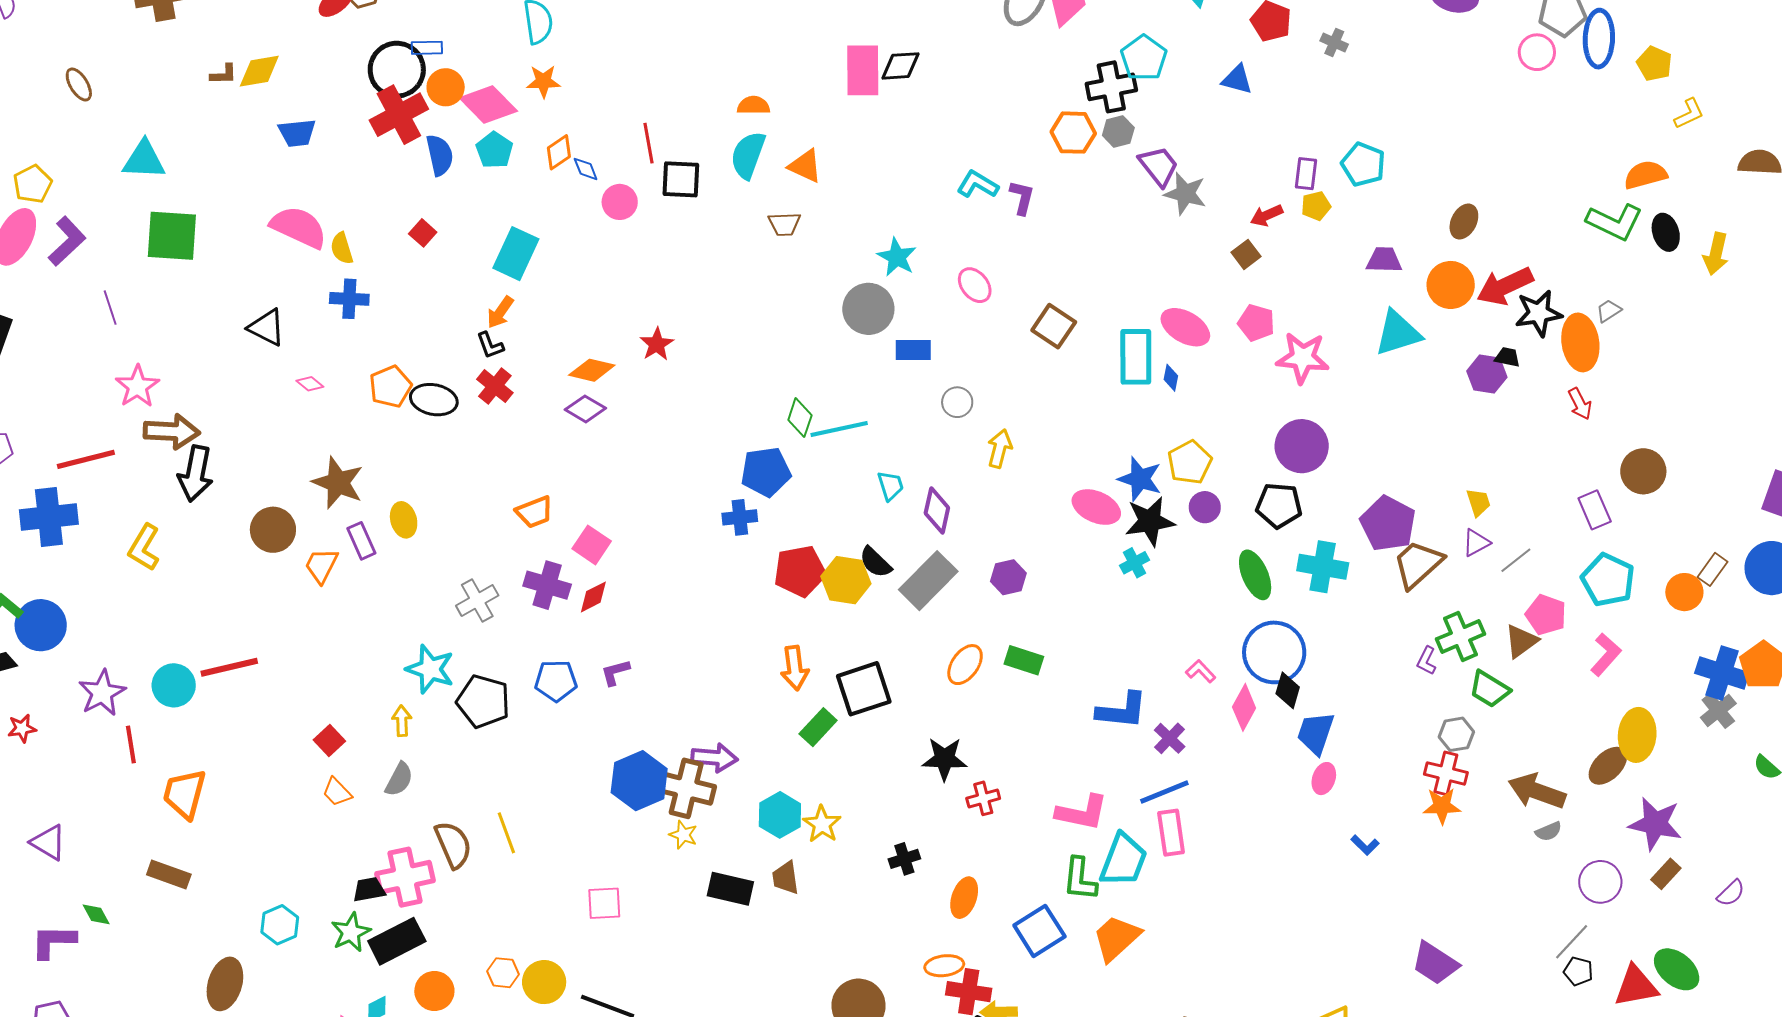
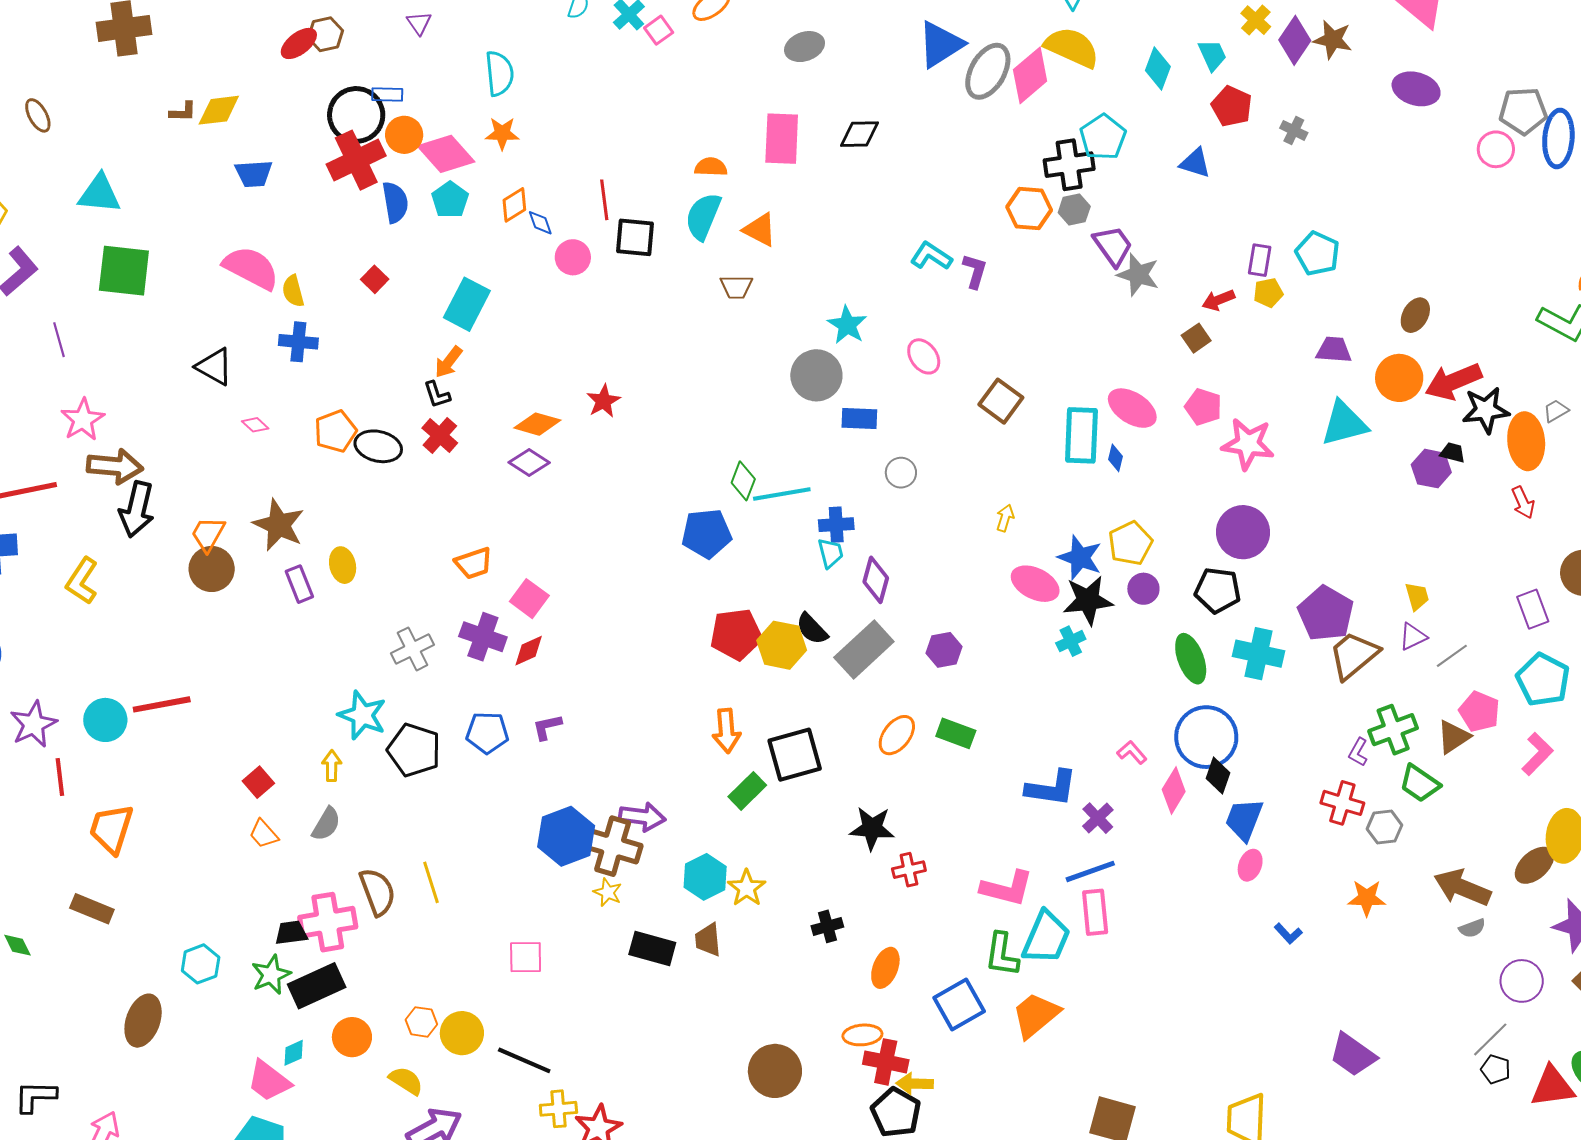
pink rectangle: (863, 70) -> (782, 139), moved
yellow arrow: (1000, 449) -> (1005, 518), moved, size x0.7
blue cross: (740, 517) -> (836, 525), moved
orange trapezoid: (321, 565) -> (208, 534), moved
red cross: (1446, 773) -> (1342, 803), moved

